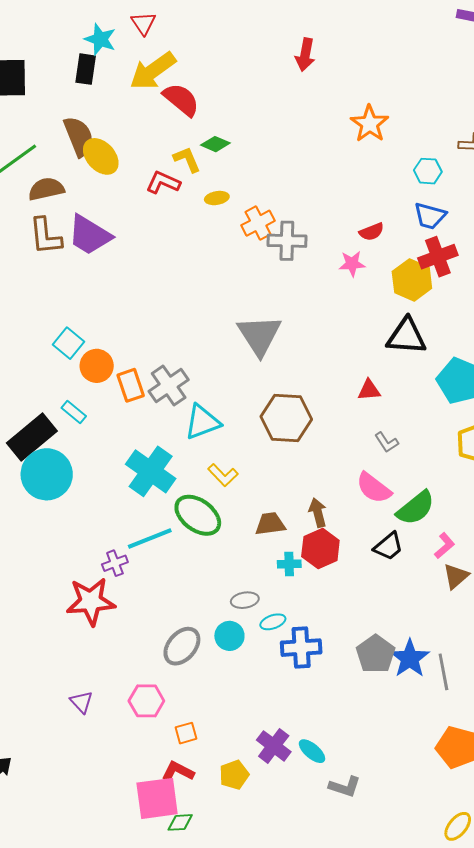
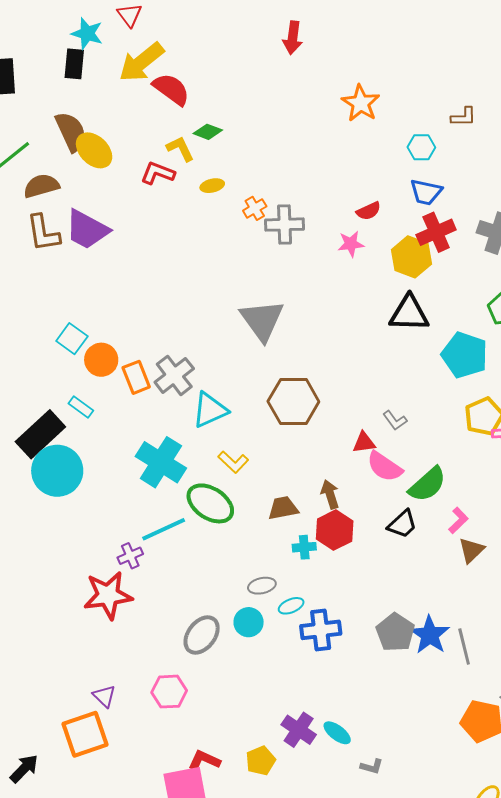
orange cross: (258, 223) -> (255, 208), size x0.7
red triangle: (369, 390) -> (364, 443), moved
orange square: (186, 733) -> (85, 734), moved, size x2.0
gray L-shape: (345, 787) -> (372, 766), size x0.7

